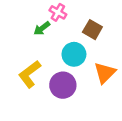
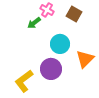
brown square: (92, 30) -> (74, 14), moved
yellow L-shape: (30, 74) -> (24, 81), moved

